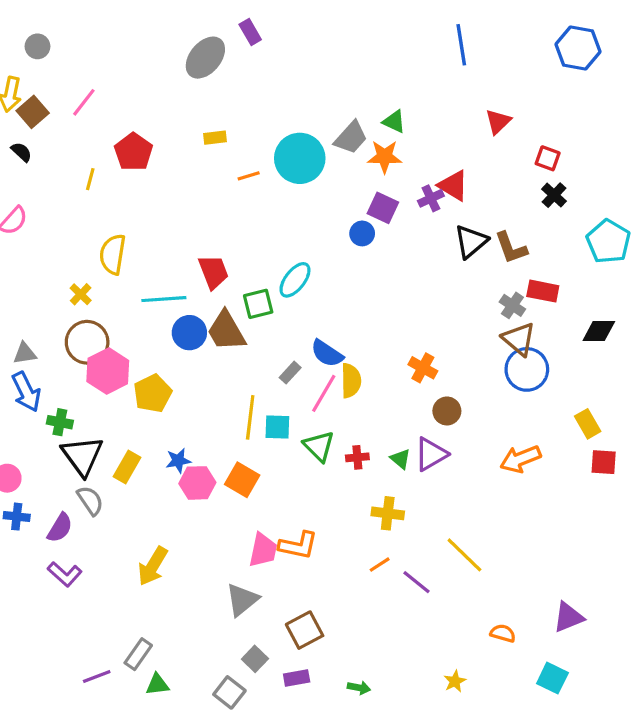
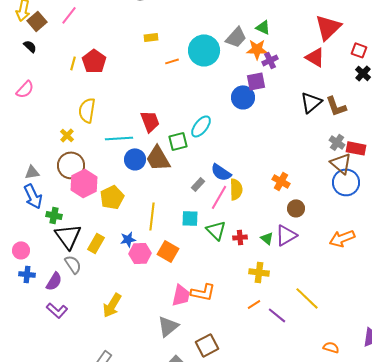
red triangle: (498, 122) -> (328, 27), size x1.6
red pentagon: (133, 152) -> (94, 61), moved
red triangle: (453, 186) -> (315, 57), moved
purple cross: (431, 198) -> (270, 60), moved
purple square: (383, 208) -> (256, 81), turned -36
blue circle: (362, 233) -> (243, 97), size x1.5
red rectangle: (543, 291) -> (356, 148), moved
yellow line: (250, 417) -> (152, 216), moved

